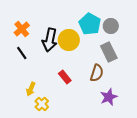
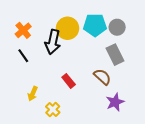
cyan pentagon: (90, 24) -> (95, 25), turned -30
yellow circle: (69, 40) -> (68, 28), moved
brown semicircle: (97, 73) -> (102, 77), turned -66
yellow cross: (42, 104) -> (53, 109), moved

